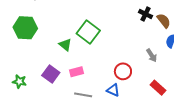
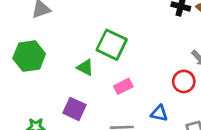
red circle: (123, 71) -> (184, 81), moved
pink rectangle: (76, 72) -> (123, 86), moved

